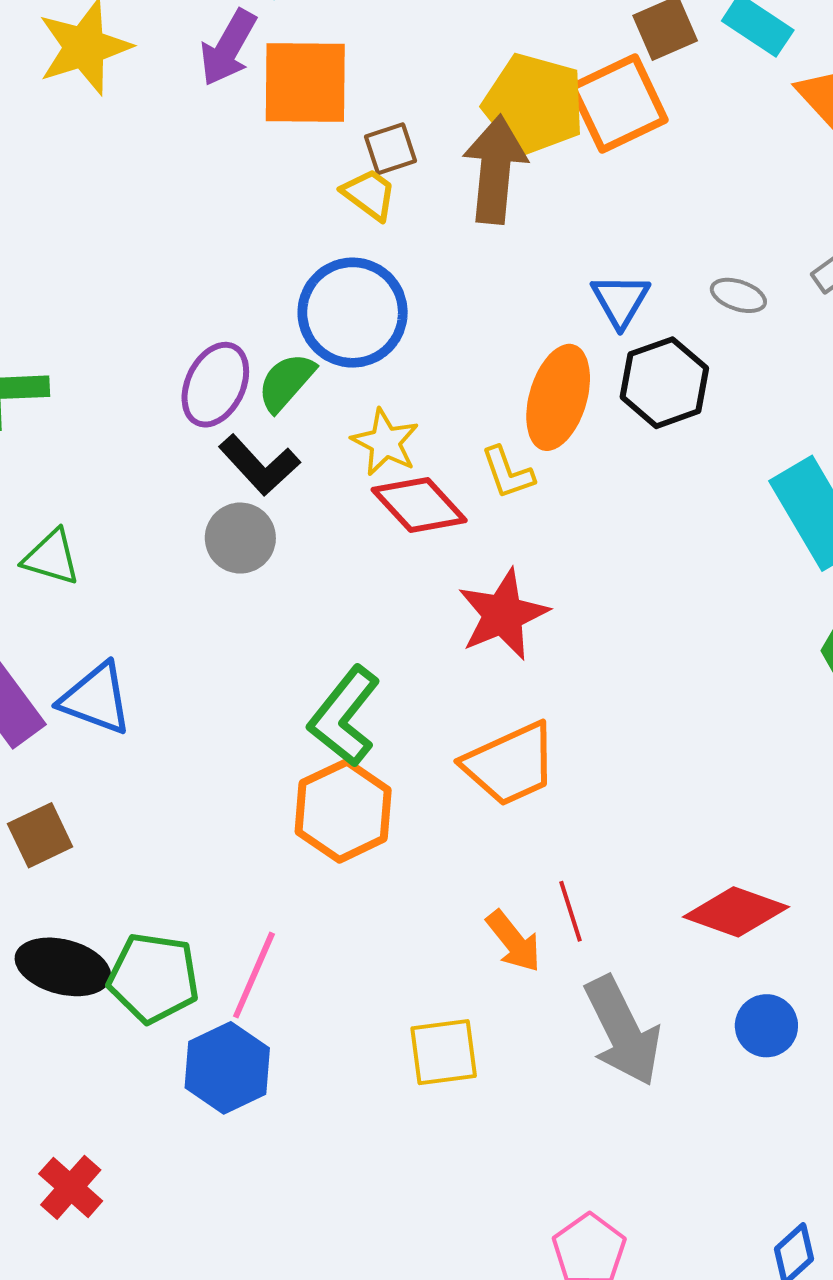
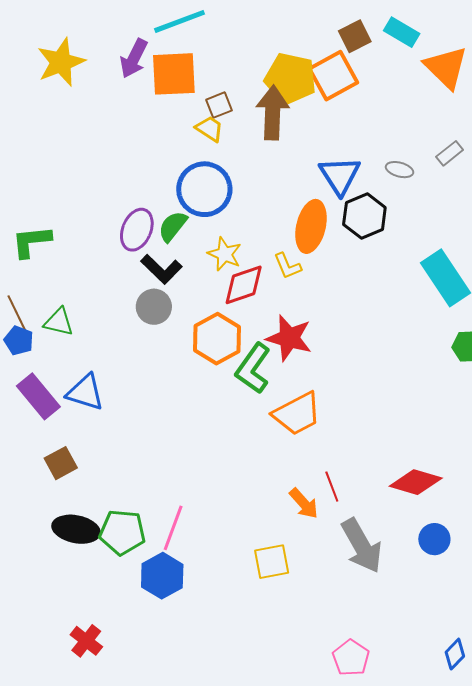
blue triangle: (620, 300) -> (340, 175), size x1.4
red diamond: (419, 505) -> (244, 285), turned -63
red star: (503, 615) -> (289, 338), turned -30
green L-shape: (344, 716) -> (253, 368), moved
orange hexagon: (343, 811) -> (217, 339), moved

